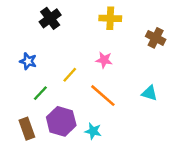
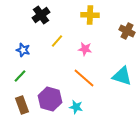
yellow line: (70, 75) -> (57, 41), moved
green line: (40, 93) -> (20, 76), moved
cyan triangle: (149, 93) -> (122, 76), size x1.5

